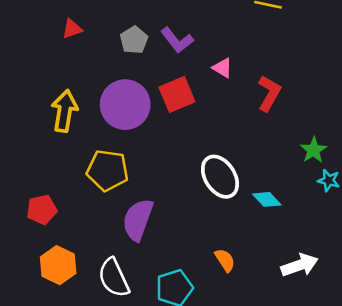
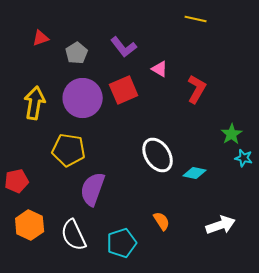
gray pentagon: (134, 40) -> (77, 53), moved
cyan diamond: (267, 199) -> (195, 173), turned -35

